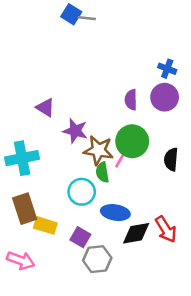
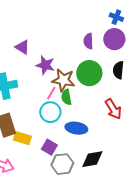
pink line: (121, 159) -> (51, 93), moved
black semicircle: (171, 159) -> (118, 70), moved
red arrow: (166, 229) -> (113, 109), moved
black diamond: (136, 233) -> (92, 159), moved

